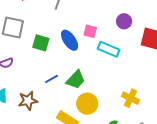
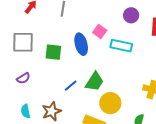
pink square: (90, 31) -> (100, 31), turned 32
blue ellipse: (70, 40) -> (81, 44), turned 30

